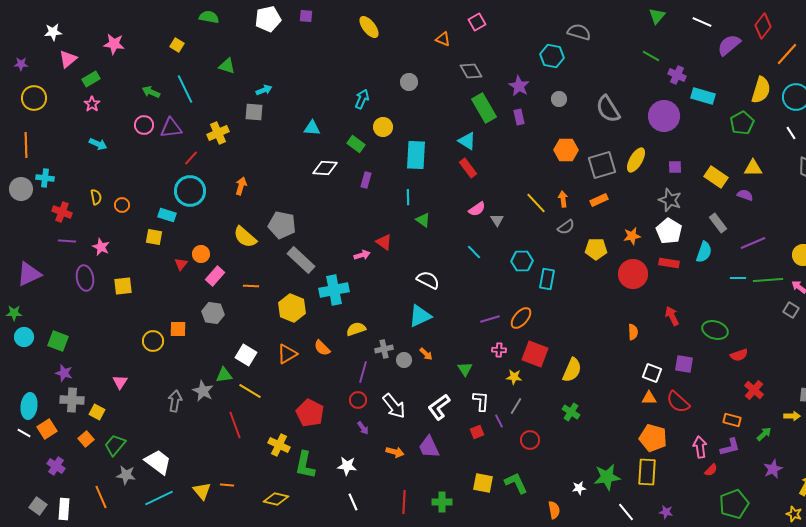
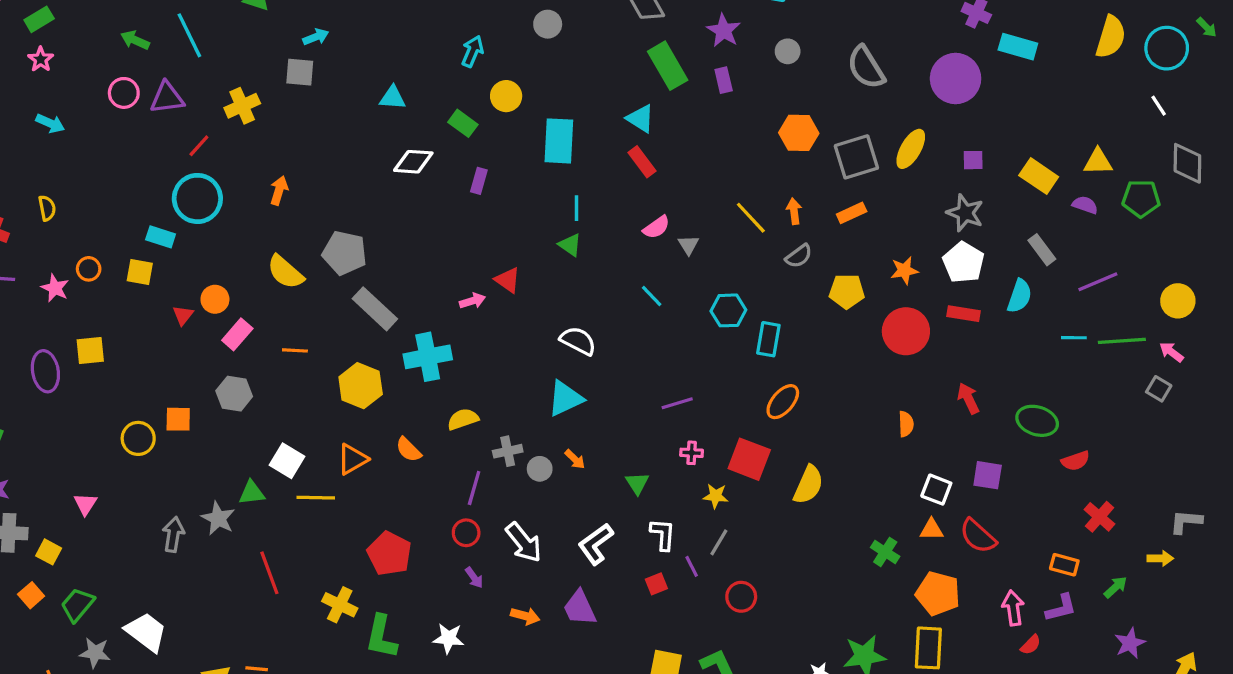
green pentagon: (742, 123) -> (1141, 198), moved, turned 30
cyan line: (408, 197) -> (576, 208), moved
orange circle: (122, 205) -> (89, 269), moved
purple ellipse: (85, 278) -> (45, 371), moved
orange ellipse: (521, 318) -> (783, 402), moved
yellow line: (250, 391) -> (316, 498), moved, turned -30
green cross: (571, 412) -> (885, 552), moved

